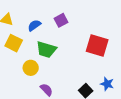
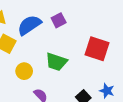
blue semicircle: (34, 25) -> (29, 25), size x1.6
green trapezoid: (46, 50) -> (56, 62), moved

